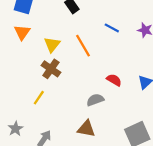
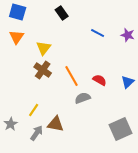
orange line: (83, 46) -> (72, 76), moved
yellow line: (39, 98) -> (34, 110), moved
brown triangle: (86, 129) -> (56, 124), moved

